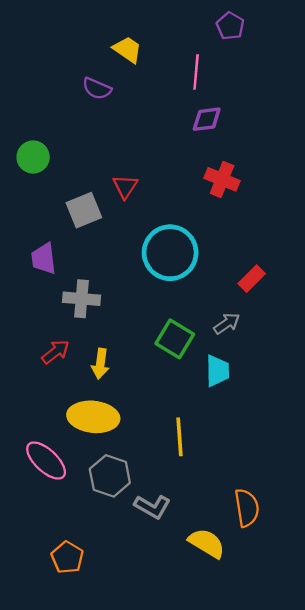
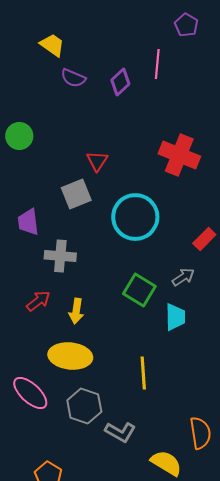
yellow trapezoid: (128, 50) -> (52, 45), moved
purple diamond: (207, 119) -> (120, 82), moved, turned -36
red cross: (222, 179) -> (179, 155), size x1.4
gray square: (84, 210) -> (76, 194), moved

